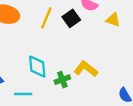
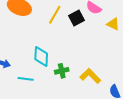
yellow L-shape: (86, 69) -> (90, 76), moved

